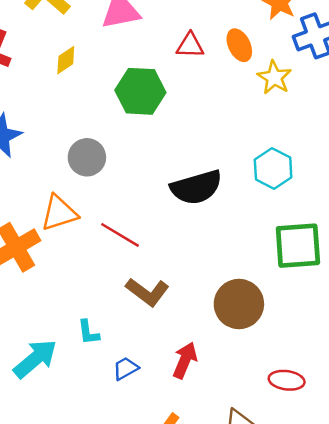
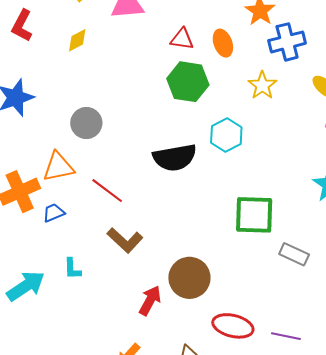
yellow star: (274, 77) -> (262, 85), moved
green hexagon: (140, 91) -> (188, 82), moved
cyan hexagon: (273, 168) -> (226, 135), moved
brown circle: (239, 304) -> (189, 278), moved
blue trapezoid: (126, 368) -> (54, 213), moved
red ellipse: (287, 380) -> (233, 326), size x1.4

